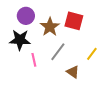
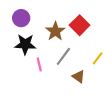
purple circle: (26, 16) -> (21, 18), moved
red square: (74, 21) -> (80, 25), turned 30

